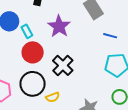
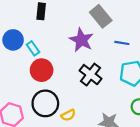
purple star: (59, 26) -> (81, 40), moved
black cross: (63, 65) -> (90, 75), moved

